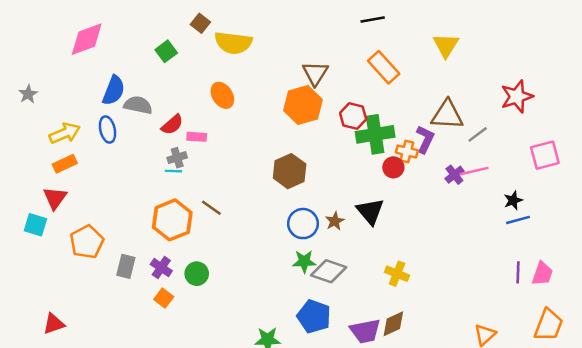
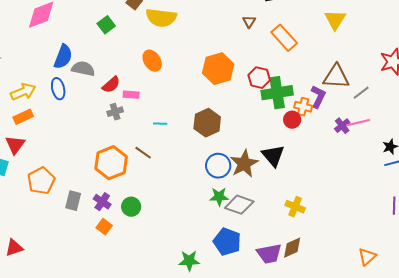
brown triangle: (315, 73) -> (249, 22), moved, size x0.6
cyan line: (173, 171) -> (160, 124), moved
brown star: (335, 221) -> (244, 164), size x1.8

